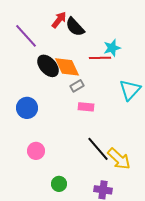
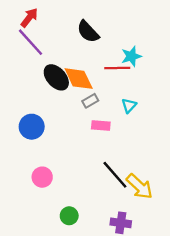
red arrow: (59, 20) -> (29, 18), moved
cyan triangle: (130, 90) -> (129, 106), moved, size x0.6

